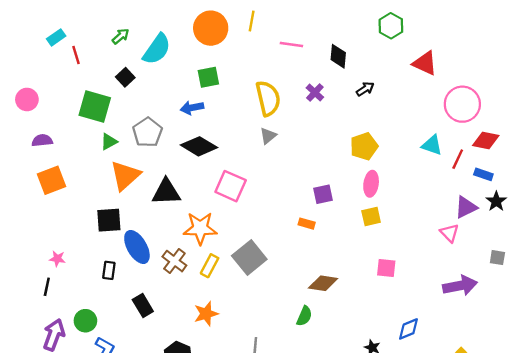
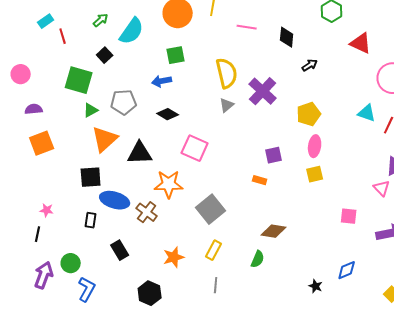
purple cross: (315, 92) -> (263, 91), moved, size x1.8
gray pentagon: (147, 132) -> (124, 102), turned 30
black diamond: (199, 146) -> (168, 114), size x0.7
blue ellipse: (137, 247) -> (115, 200), turned -44
yellow rectangle: (210, 266) -> (214, 250), moved
pink square: (386, 268) -> (349, 216), moved

